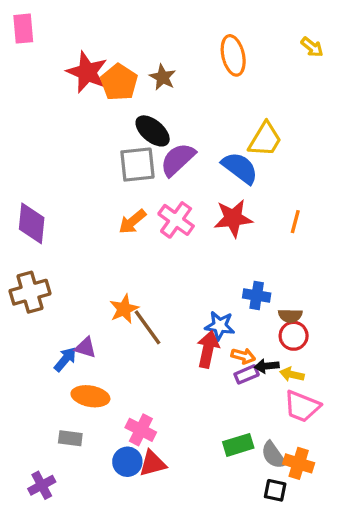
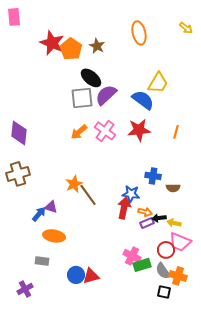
red circle: (294, 336) -> (166, 250), moved
pink cross: (141, 430) -> (132, 256), moved

